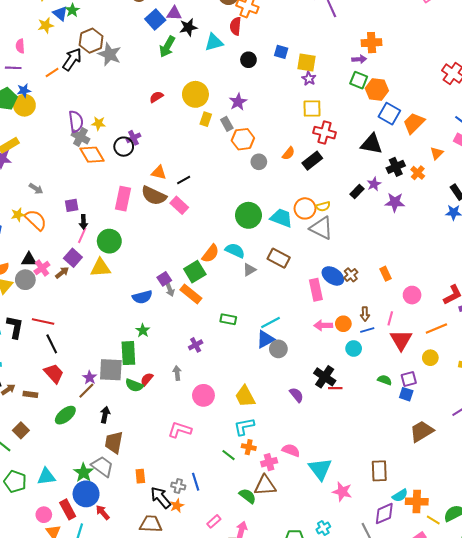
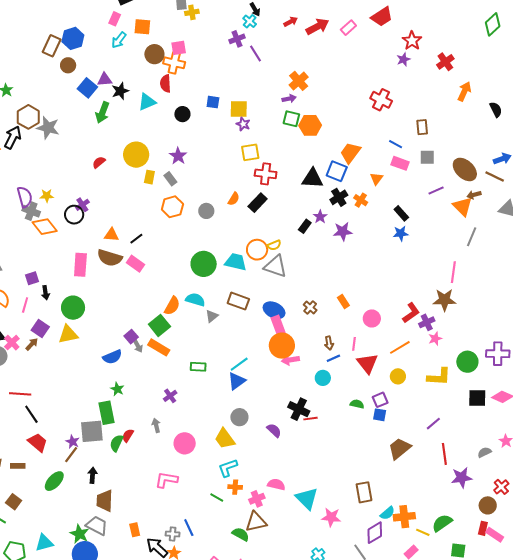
orange cross: (372, 43) -> (299, 81), turned -30
blue square: (389, 114) -> (337, 171), moved
orange hexagon: (243, 139) -> (172, 207), moved
pink line: (82, 235) -> (25, 305), moved
blue ellipse: (333, 276) -> (274, 310), moved
orange circle: (343, 324) -> (282, 346), moved, size x1.6
gray circle: (278, 349) -> (239, 417), moved
green semicircle: (134, 385) -> (117, 443), turned 102

